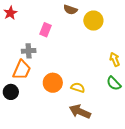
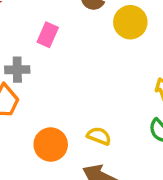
orange circle: (53, 83) -> (51, 145), moved

